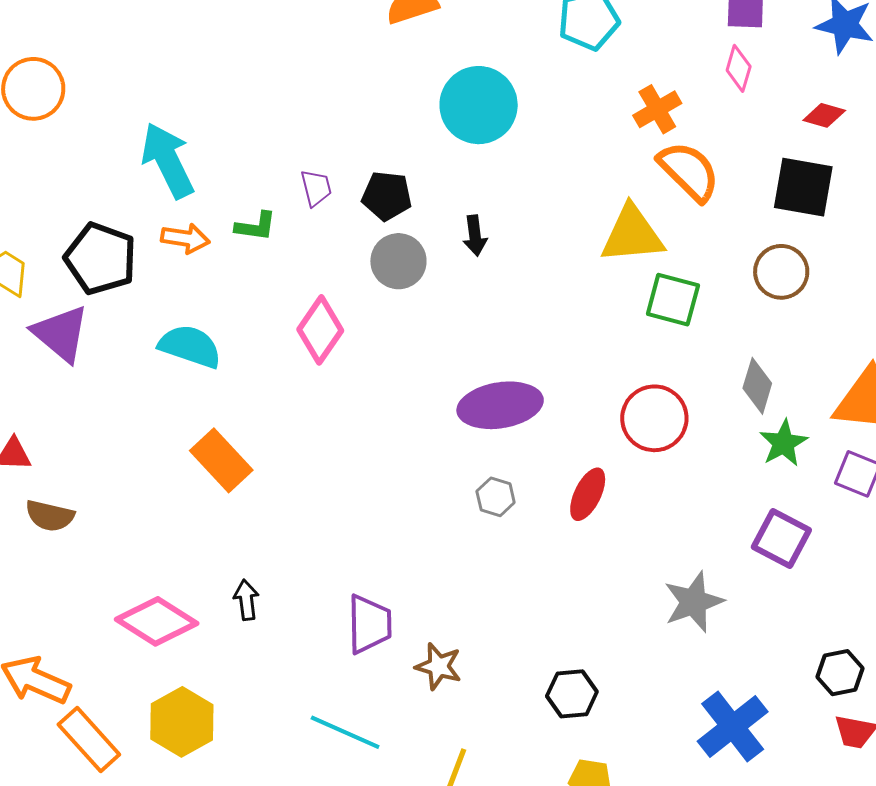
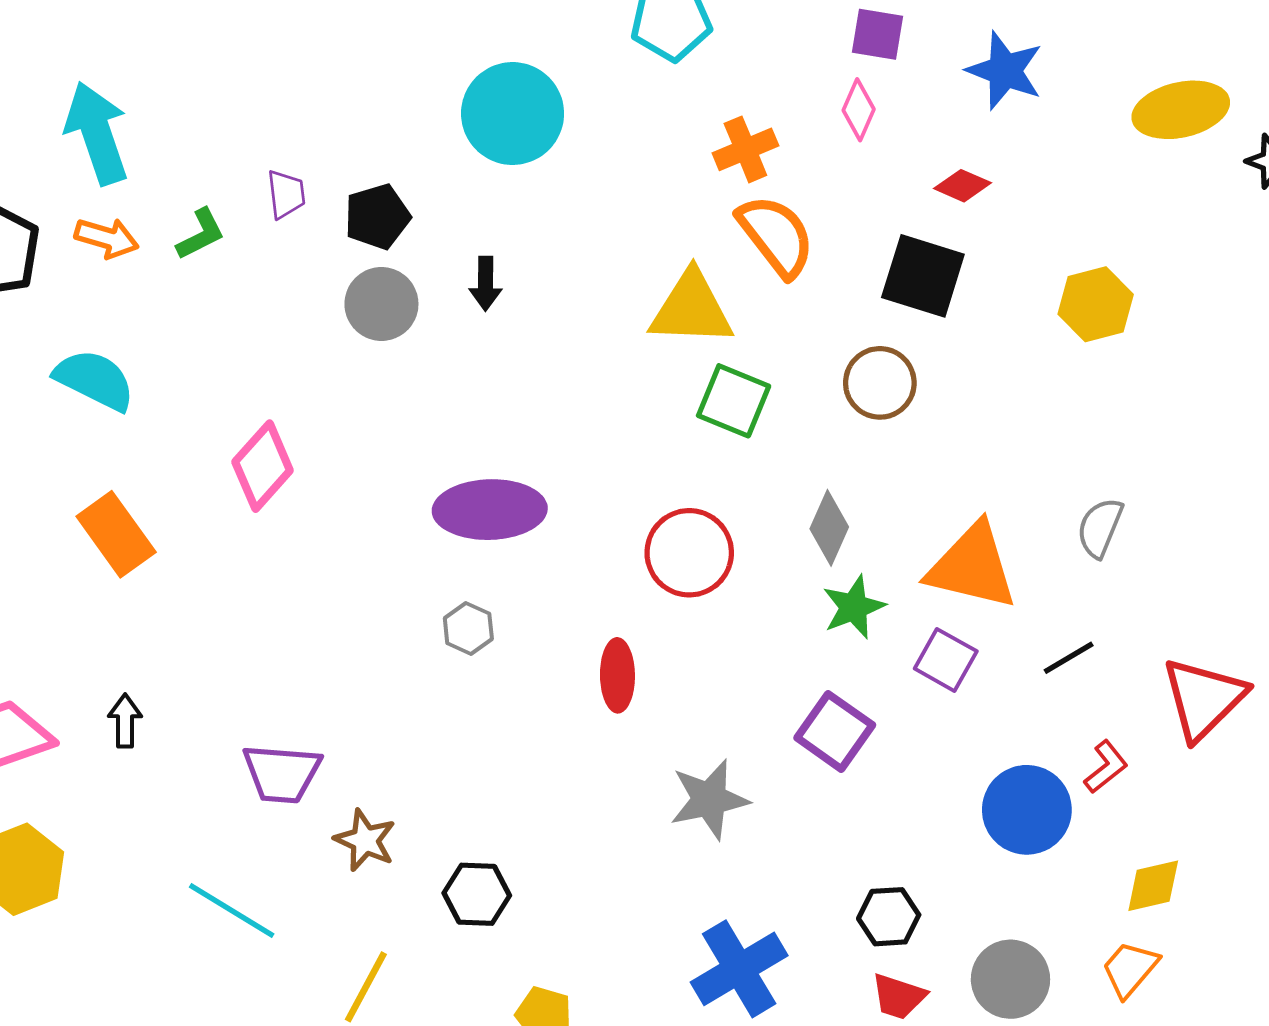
black pentagon: (387, 196) -> (377, 217), turned -30
green L-shape: (256, 226) -> (201, 234), turned -42
pink diamond: (320, 330) -> (263, 466), moved
red ellipse: (588, 494) -> (617, 675), moved, turned -34
purple trapezoid: (369, 624) -> (282, 773), turned 88
black hexagon: (572, 694) -> (477, 894), moved

